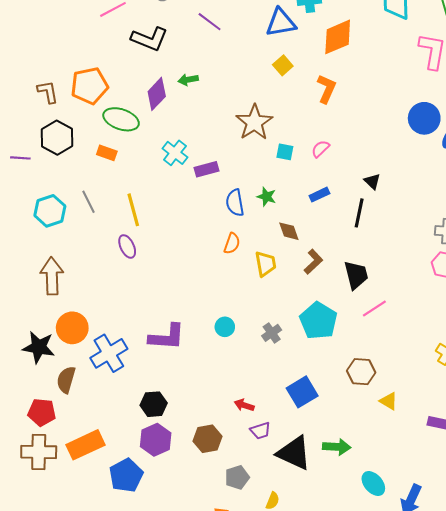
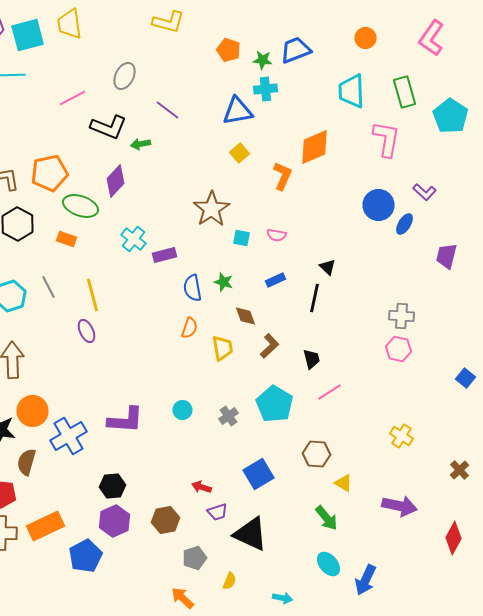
orange diamond: (338, 37) -> (314, 147), moved
green arrow: (188, 80) -> (140, 144), moved
pink semicircle: (320, 149) -> (276, 235), turned -126
black trapezoid: (356, 275) -> (312, 359), size x0.7
green arrow: (337, 447) -> (326, 518), moved, turned 48

